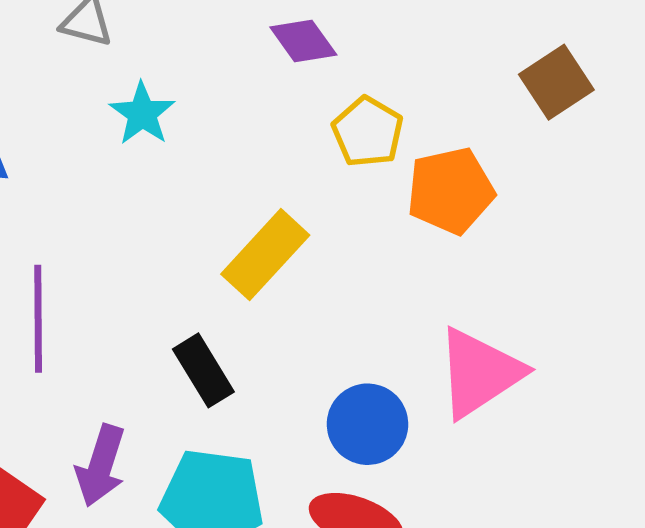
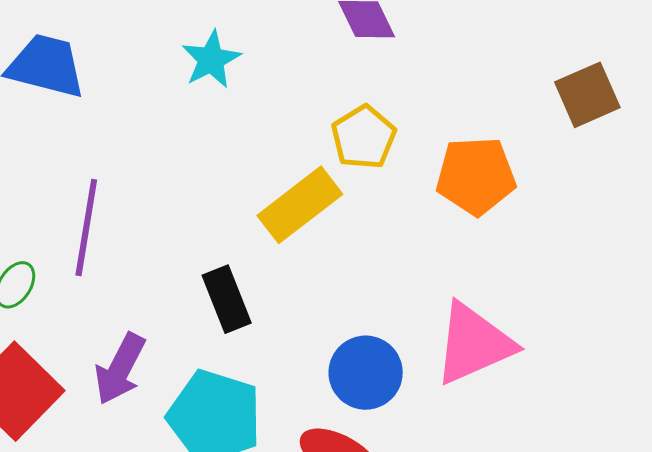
yellow pentagon: (368, 132) -> (364, 137), moved

